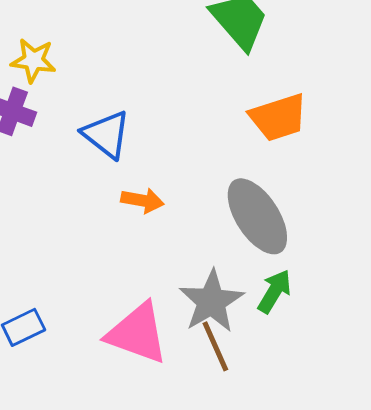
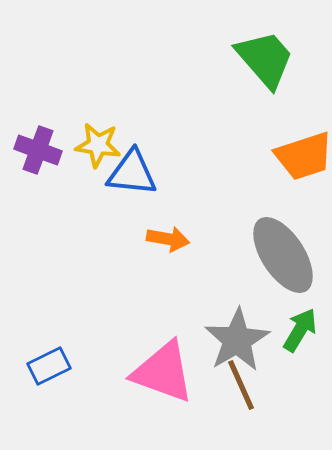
yellow star: (33, 60) -> (98, 145), moved
blue triangle: (106, 134) -> (132, 173), turned -32

